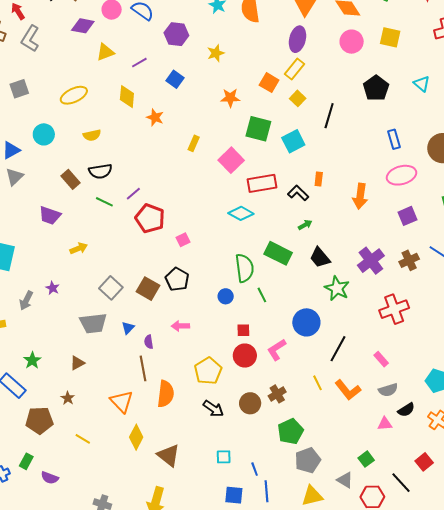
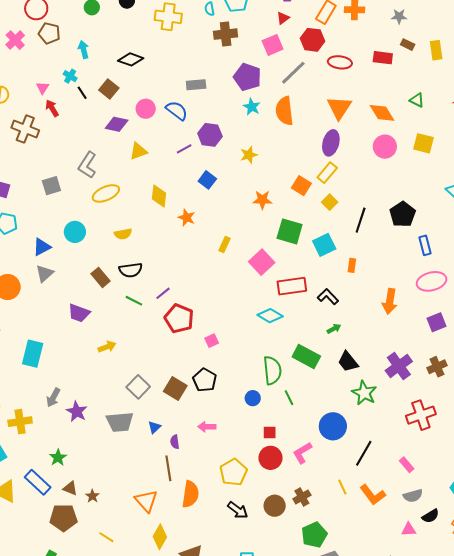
gray L-shape: (30, 39) -> (87, 165), moved
purple line: (139, 63) -> (184, 149), moved
black pentagon: (376, 88) -> (403, 214), moved
orange rectangle: (319, 179) -> (352, 265), moved
purple star: (53, 288) -> (77, 412), moved, size x1.5
brown triangle: (77, 363) -> (70, 488), moved, turned 49

